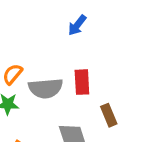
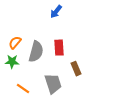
gray semicircle: (46, 88) -> (36, 52), turned -70

